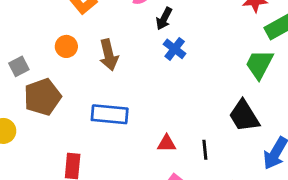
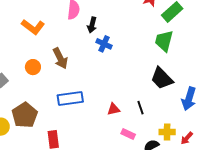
orange circle: (66, 46) -> (33, 67), moved
brown pentagon: (42, 97) -> (25, 115), moved

